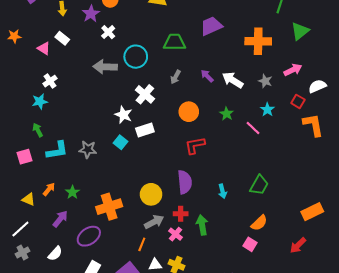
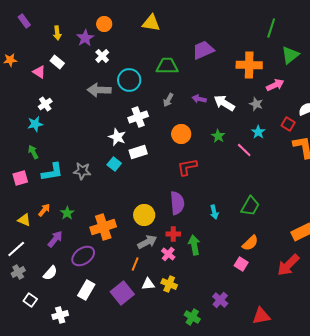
pink arrow: (293, 70) -> (275, 85), moved
purple arrow: (207, 76) -> (199, 99), turned -32
white cross: (145, 94) -> (138, 117), turned 30
red arrow: (298, 245) -> (288, 265), size x1.4

